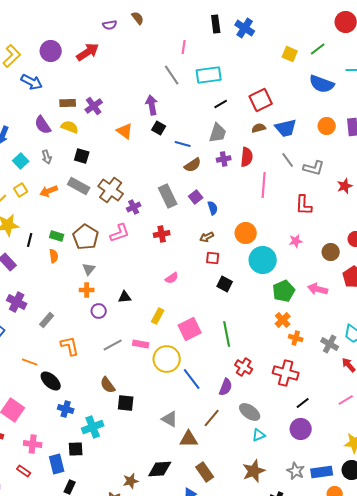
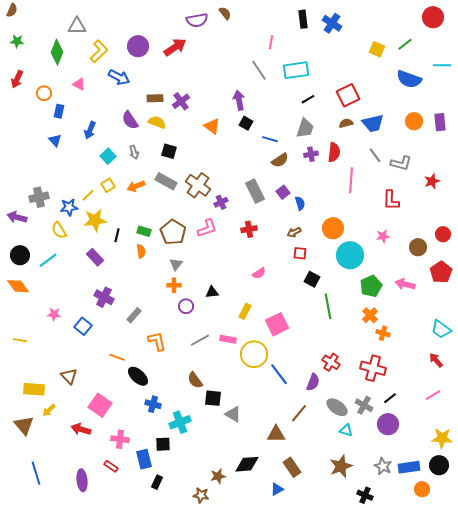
purple semicircle: (110, 25) -> (197, 20), size x1.5
green line: (227, 334) -> (328, 306), moved
gray cross: (330, 344) -> (364, 405), moved
gray triangle: (170, 419) -> (233, 414), moved
cyan triangle: (259, 435) -> (346, 430), turned 40

